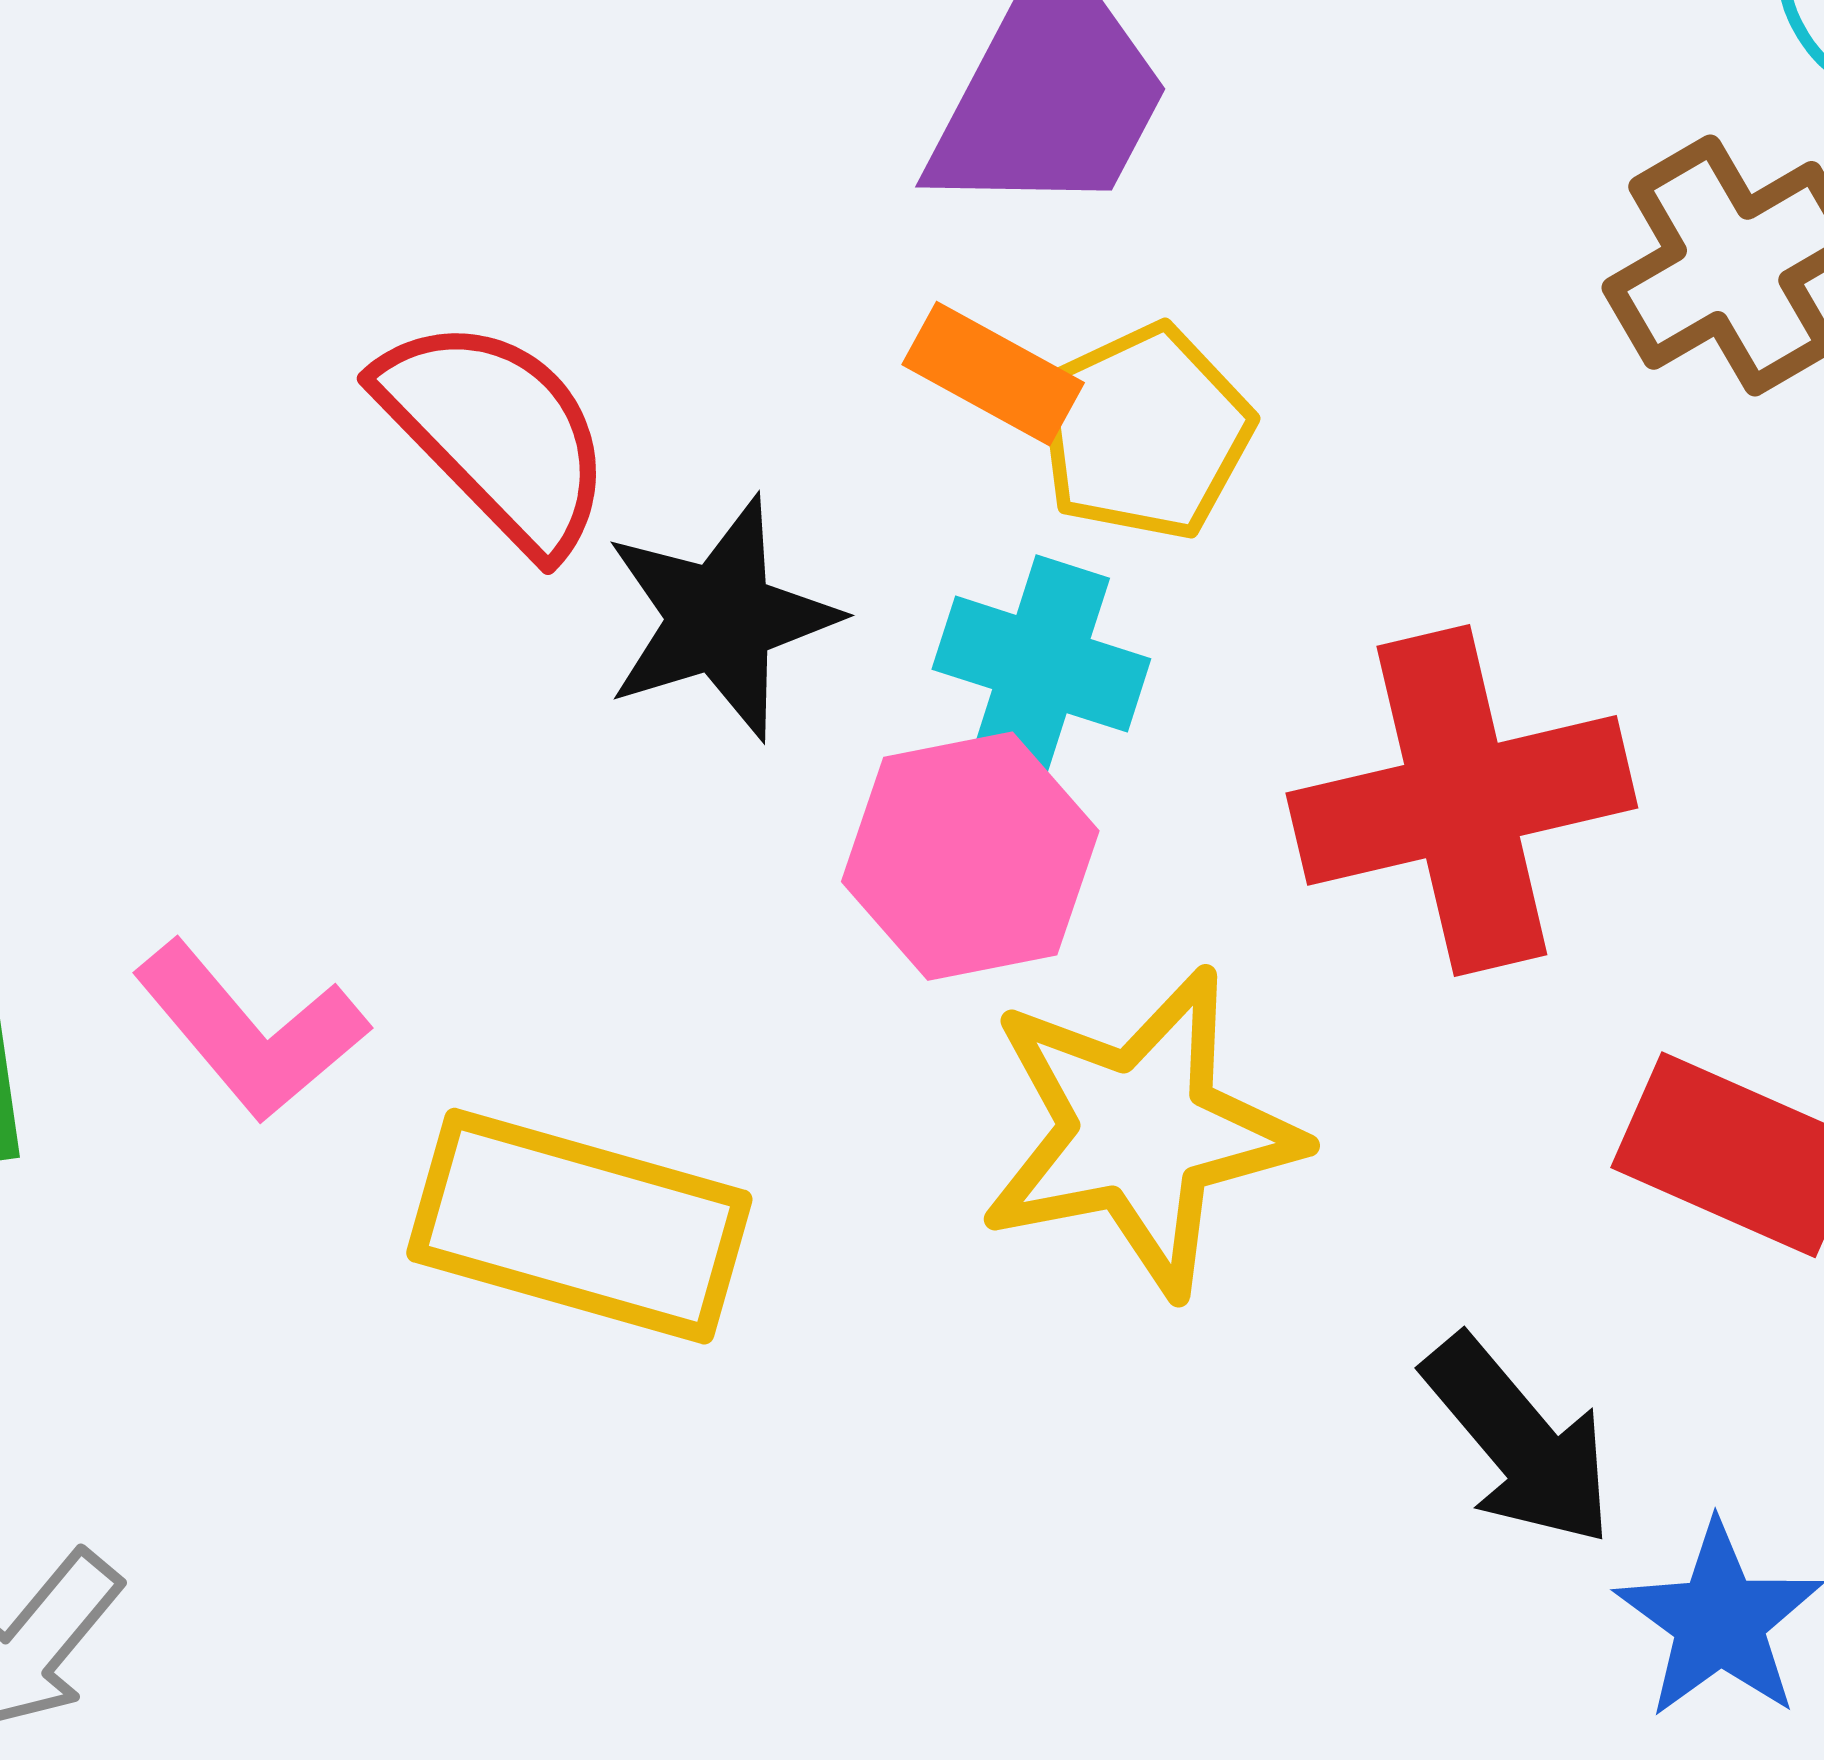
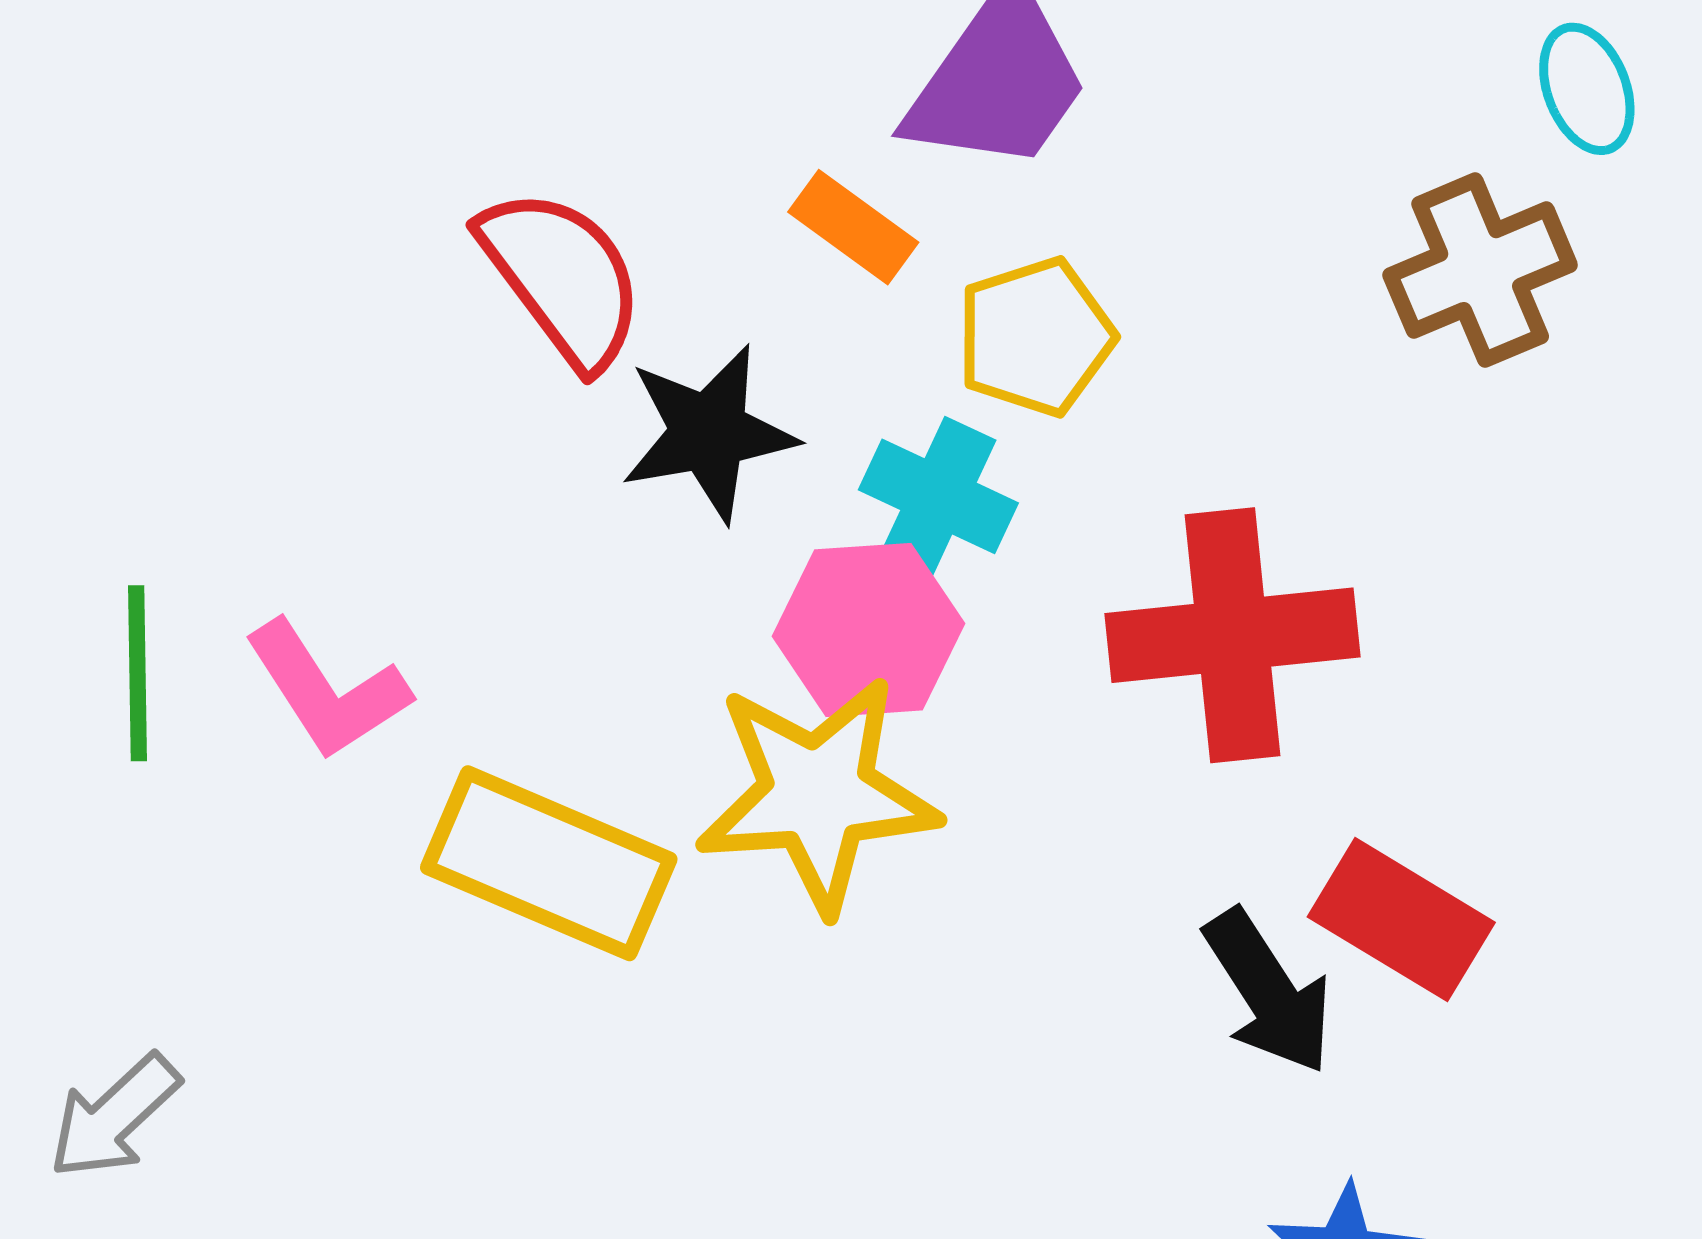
orange rectangle: (993, 374) -> (853, 227), moved
yellow star: (1140, 1131) -> (817, 794), moved
black arrow: (1519, 1441) -> (1269, 992), moved

